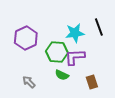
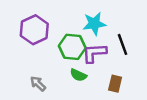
black line: (99, 27) -> (122, 44), moved
brown rectangle: (92, 82) -> (115, 84), turned 32

